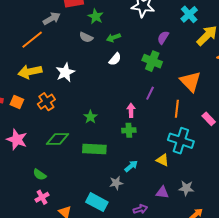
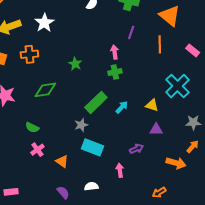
orange cross: (46, 102) -> (29, 54), turned 36
cyan cross: (181, 141) -> (178, 86), moved, turned 35
green rectangle: (94, 149) -> (96, 102), moved, turned -40
yellow triangle: (163, 160) -> (152, 105), moved
gray star: (116, 183) -> (81, 125), moved
gray star: (186, 188) -> (193, 123), moved

